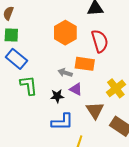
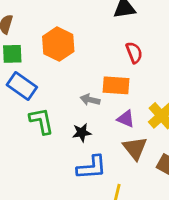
orange hexagon: (65, 33) -> (58, 44), moved
red semicircle: (100, 41) -> (134, 53), size x0.7
purple triangle: (76, 89) -> (126, 119), moved

